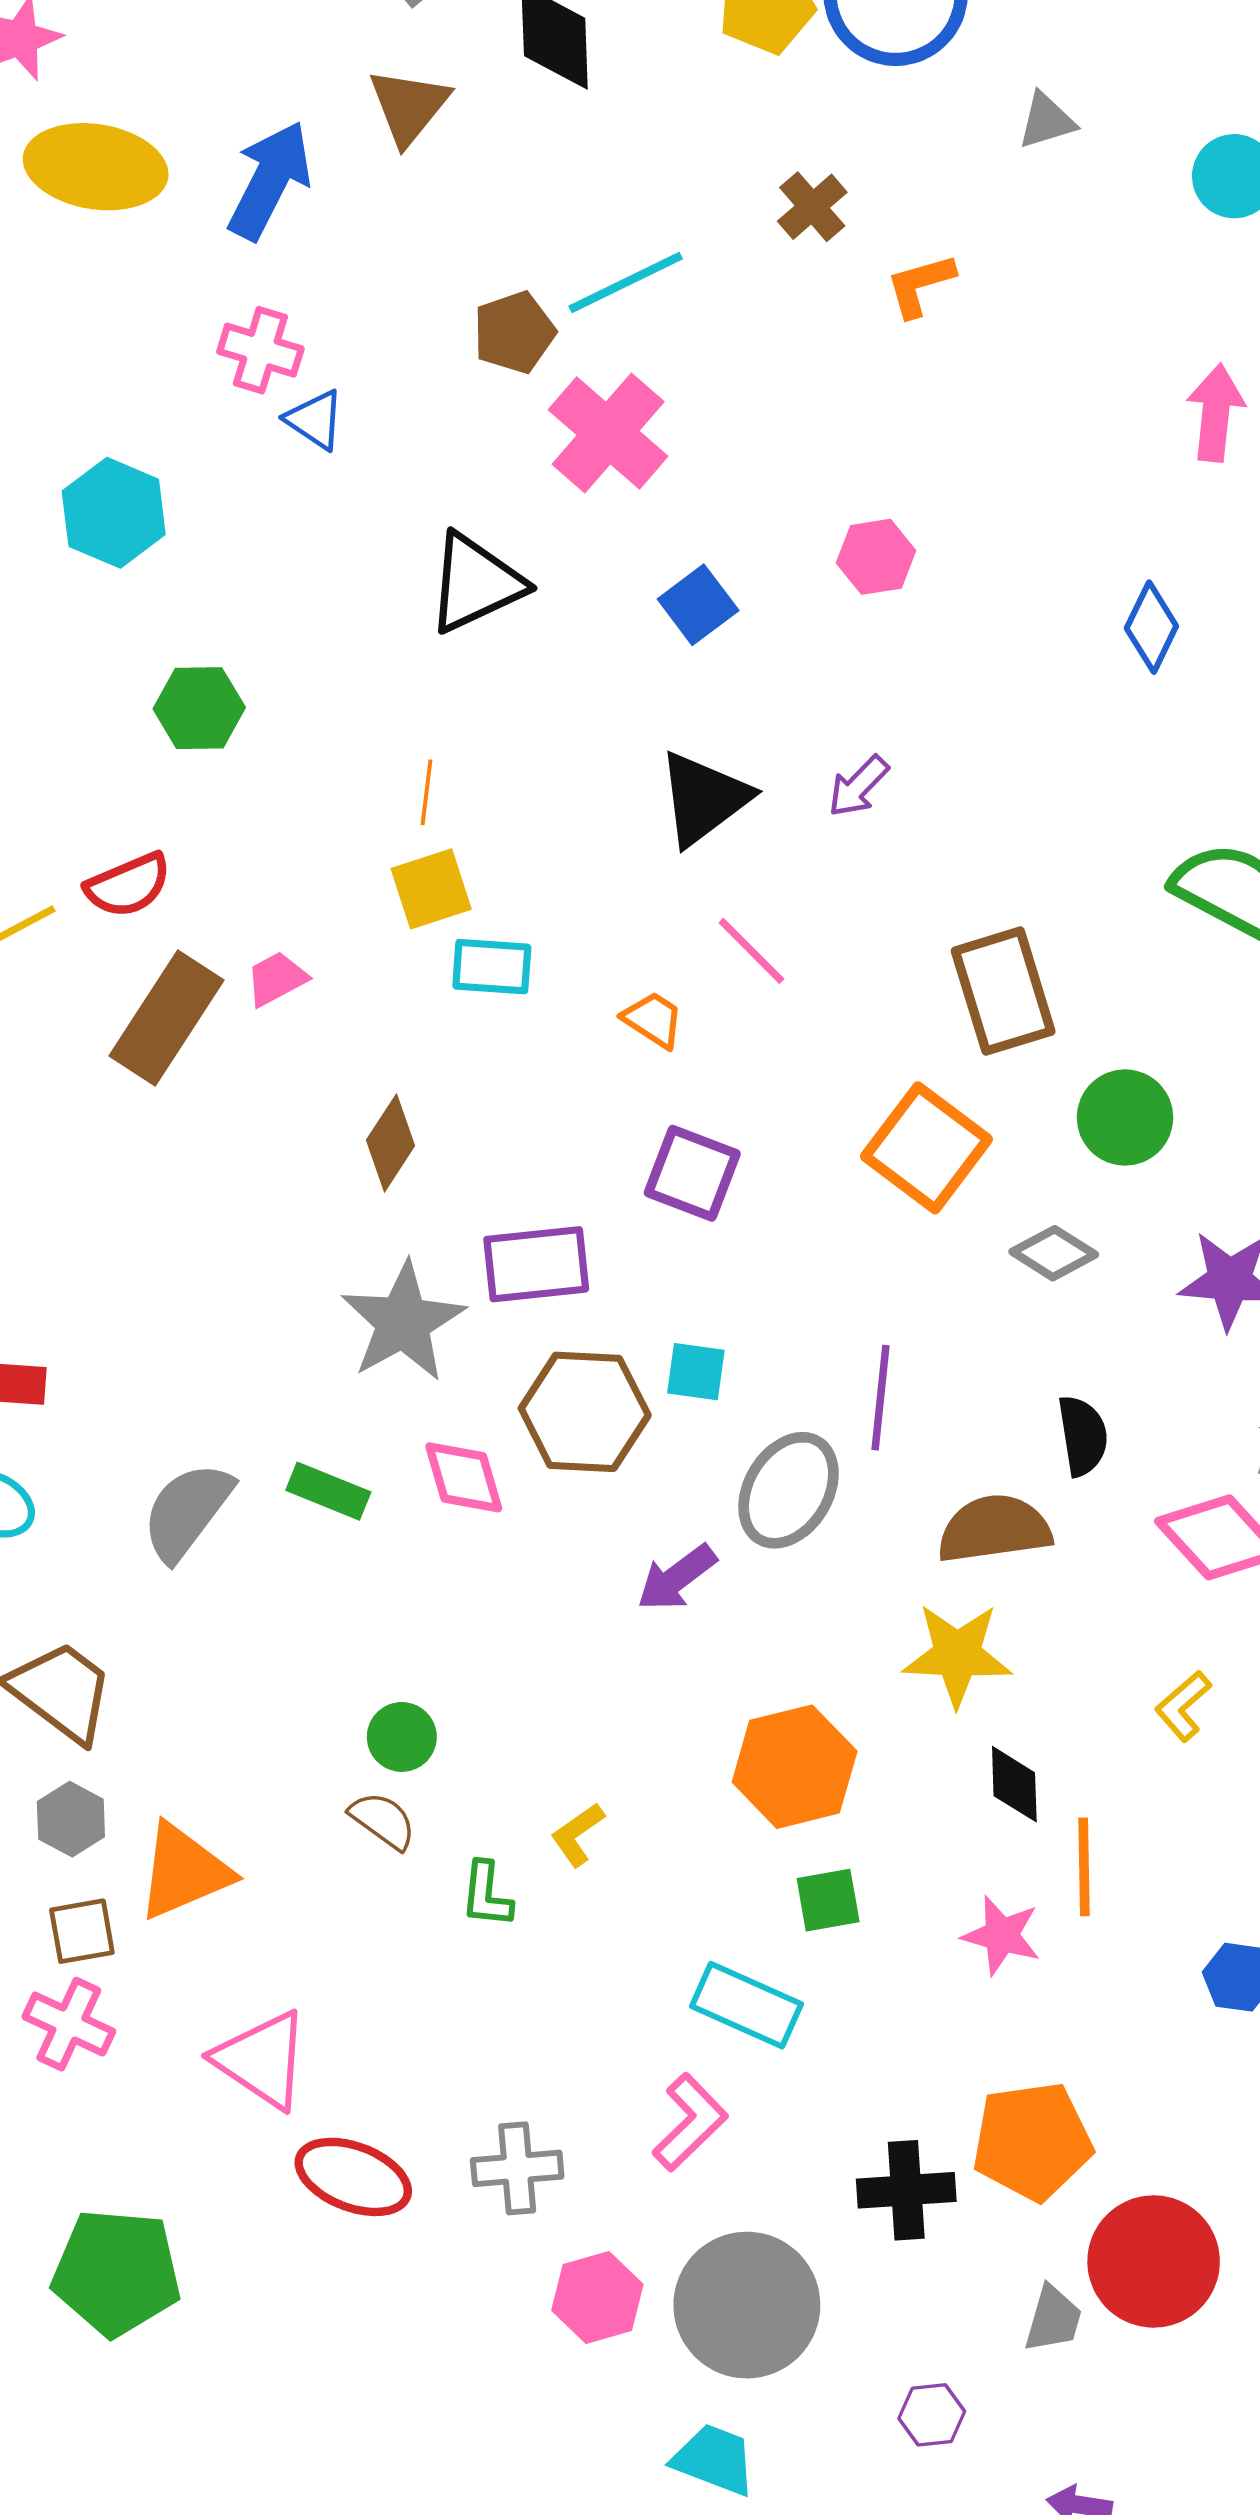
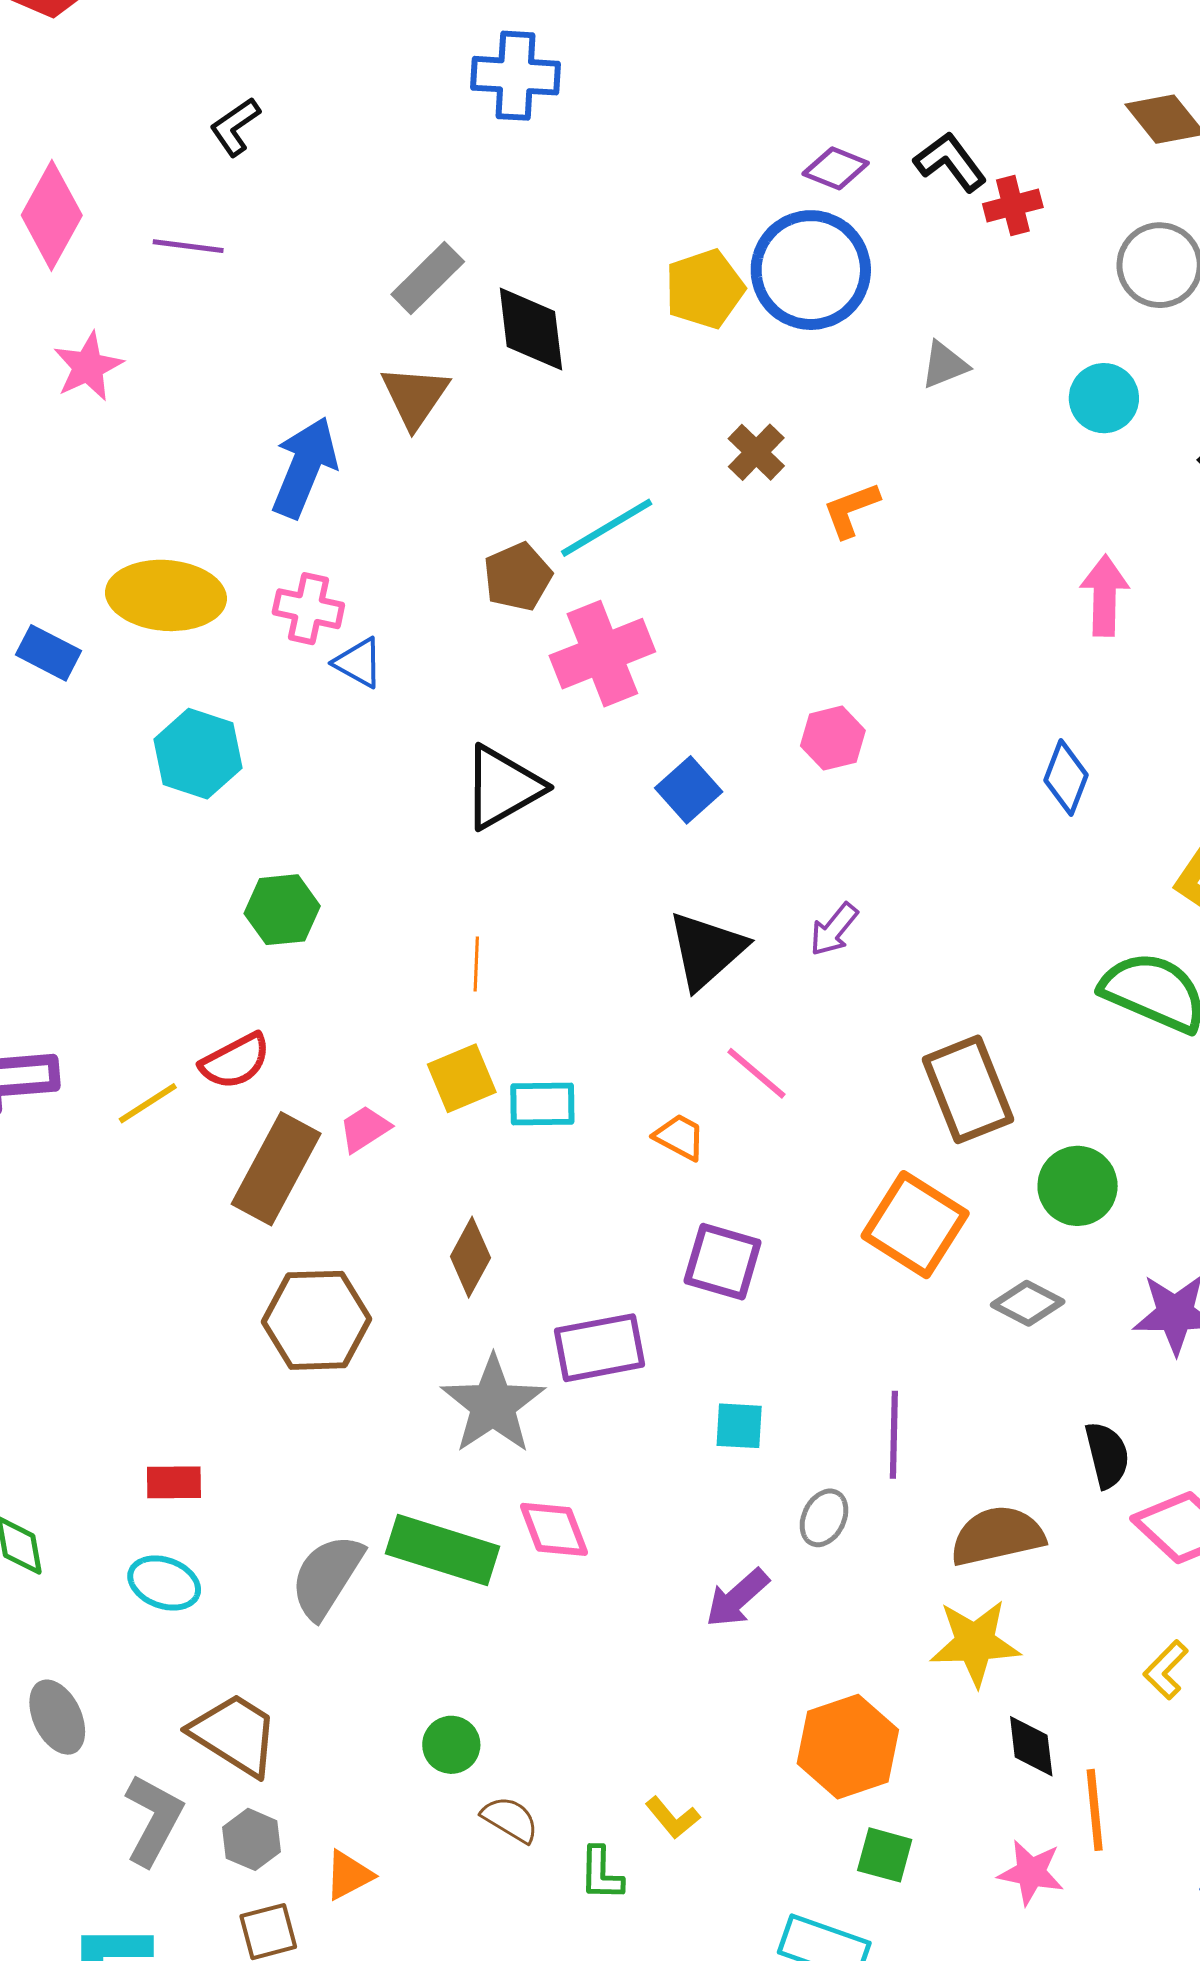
yellow ellipse: (96, 167) -> (166, 595), moved
pink cross: (608, 433) -> (602, 654), turned 32
yellow square: (431, 889) -> (462, 1078), moved
brown hexagon: (585, 1412) -> (317, 1320), moved
black semicircle: (1083, 1436) -> (1107, 1455), moved
gray ellipse: (789, 1490) -> (824, 1518), size x0.6
green rectangle: (328, 1491) -> (443, 1550), size x1.6
green circle: (402, 1737) -> (451, 1745), moved
yellow L-shape: (577, 1835) -> (672, 1818), turned -90
orange triangle: (184, 1871) -> (349, 1875), size x0.6
green square: (828, 1900) -> (885, 1855), turned 30

